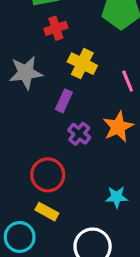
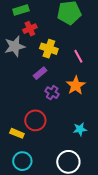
gray star: (26, 73) -> (15, 46), moved
purple rectangle: (64, 101) -> (40, 73), turned 32
yellow rectangle: (47, 212) -> (17, 133), moved

